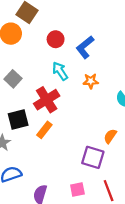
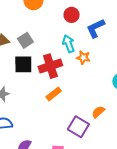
orange star: (91, 81) -> (83, 58), moved
black square: (18, 120) -> (23, 64), moved
orange rectangle: (44, 130) -> (54, 94), moved

